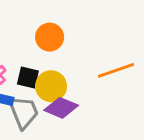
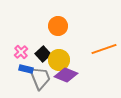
black square: (28, 78) -> (43, 54), turned 35

